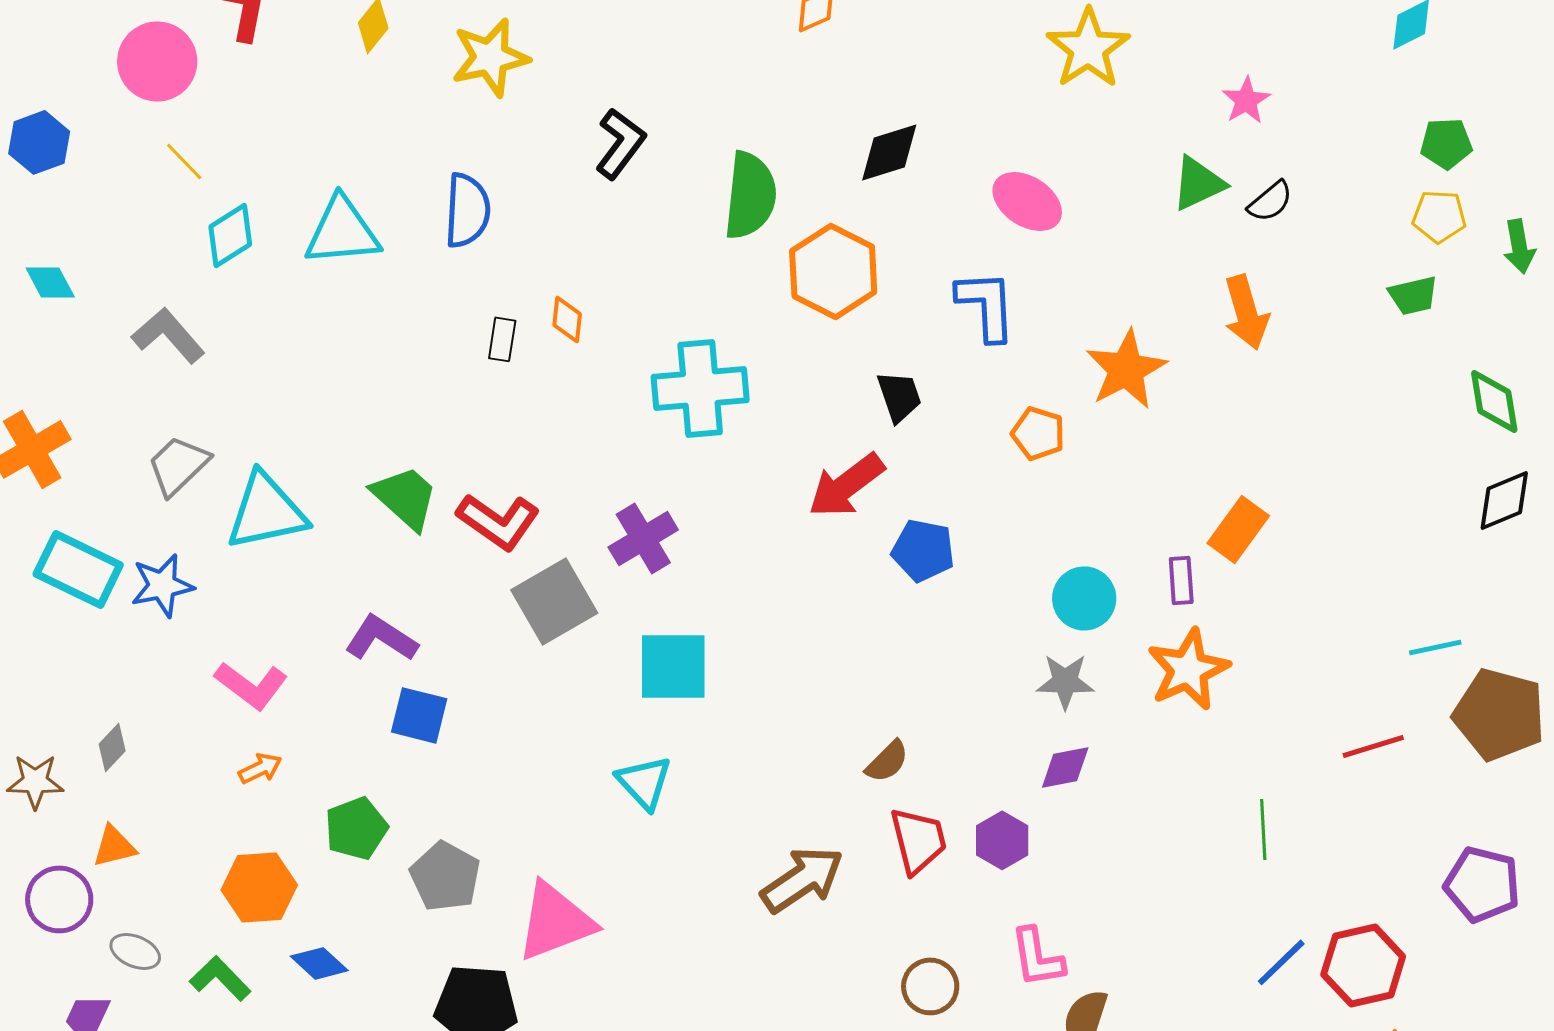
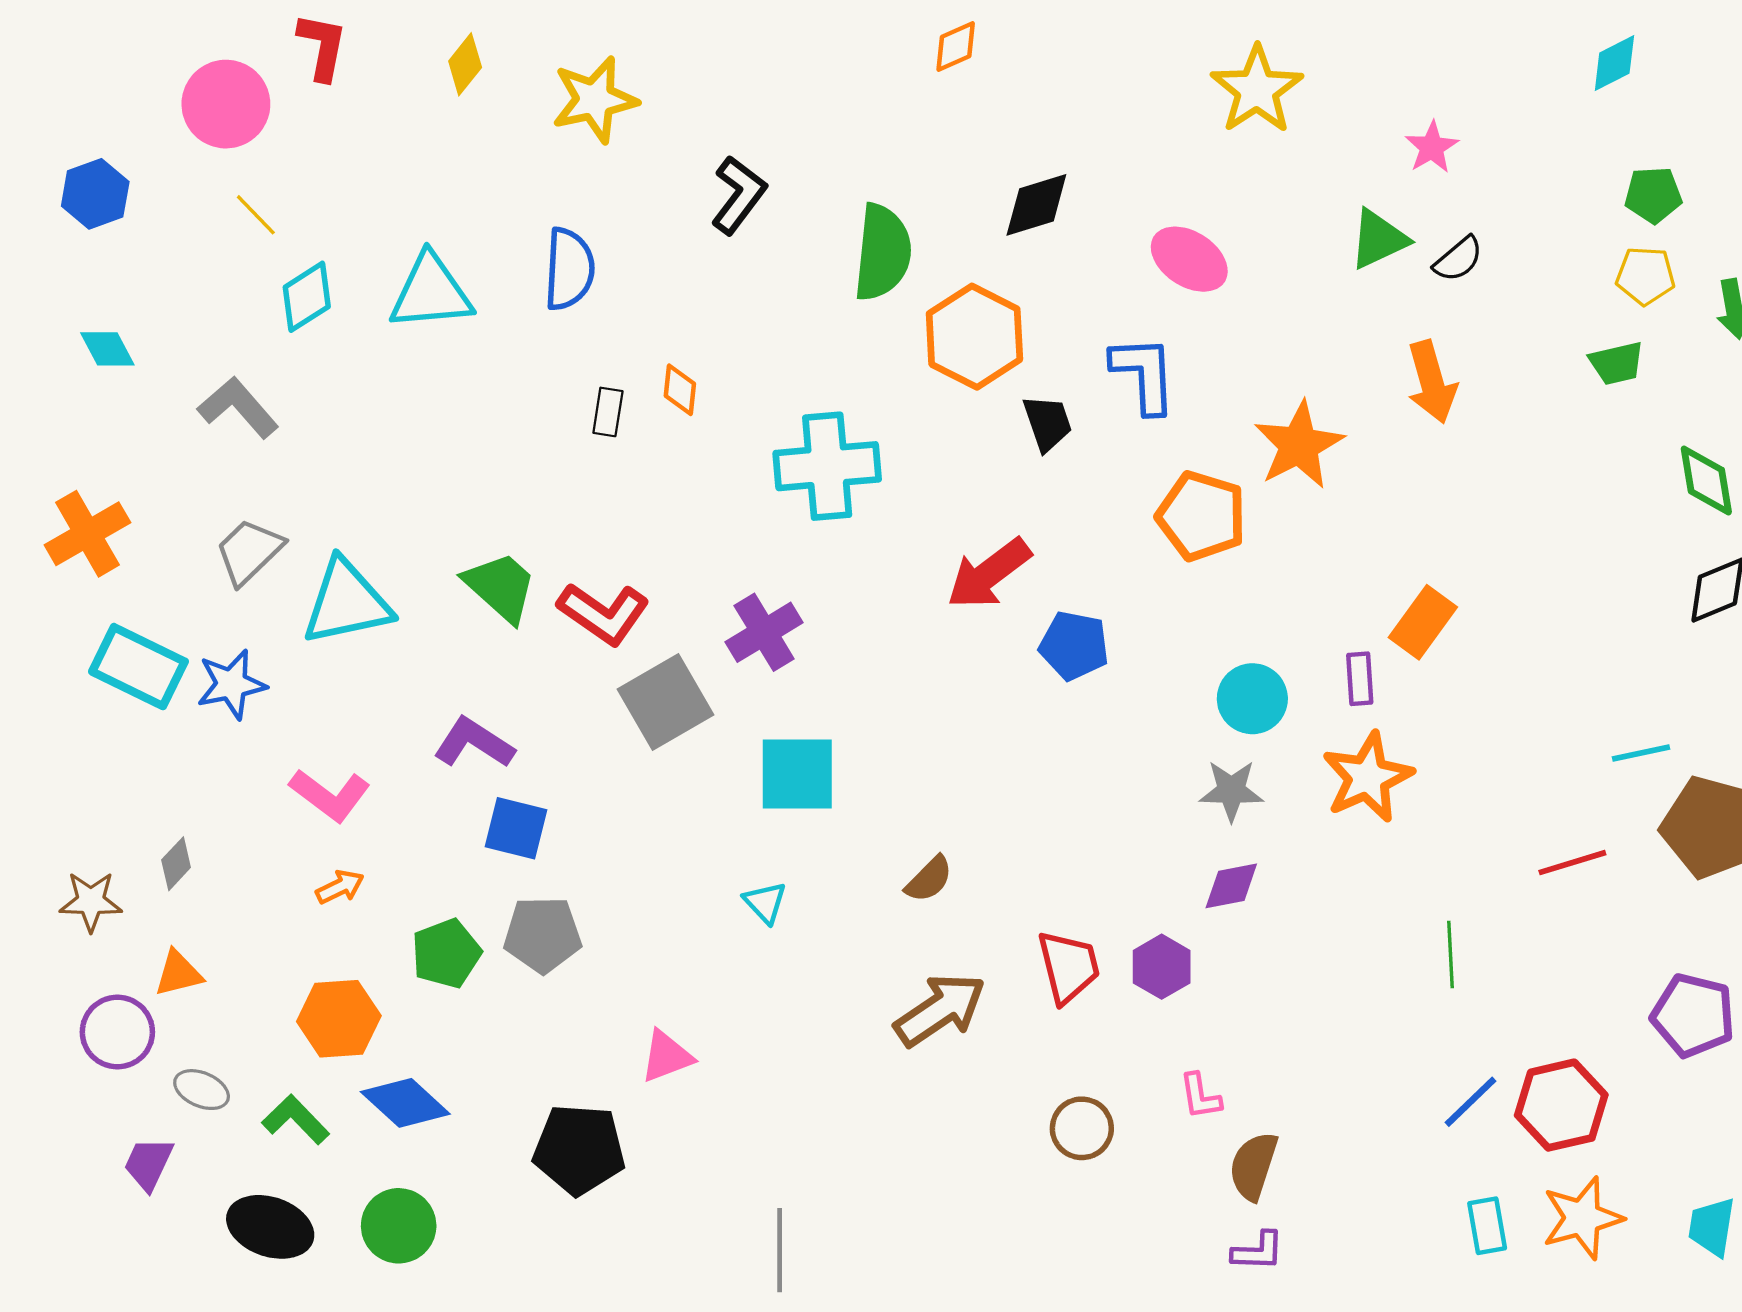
black trapezoid: (899, 396) -> (1048, 423), moved
orange pentagon: (1038, 433) -> (1201, 516), size x1.5
brown semicircle: (887, 761) -> (929, 879), moved
cyan triangle: (644, 782) -> (765, 902), size x0.7
gray pentagon: (445, 876) -> (543, 935), moved, turned -30
pink triangle: (555, 921) -> (667, 1056), size x0.6
pink L-shape: (1037, 957) -> (1200, 1096), size x0.7
blue diamond: (319, 963) -> (405, 1103), size x1.4

